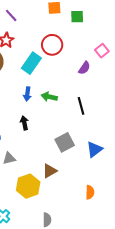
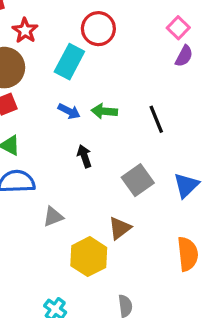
purple semicircle: (84, 68) -> (184, 56), moved
blue arrow: (27, 94) -> (69, 111), turned -64
black arrow: (24, 123) -> (84, 156), moved
orange semicircle: (90, 192) -> (188, 254), size x1.5

